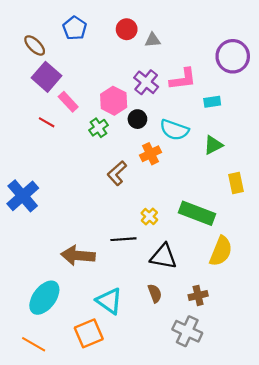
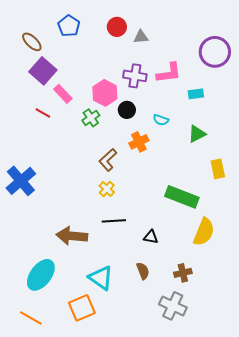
purple cross: (146, 82) -> (135, 76), turned -30
cyan semicircle: (174, 130) -> (161, 120), size x0.6
yellow cross: (149, 216) -> (107, 189), moved
black triangle: (163, 257) -> (151, 237), size x0.6

